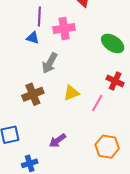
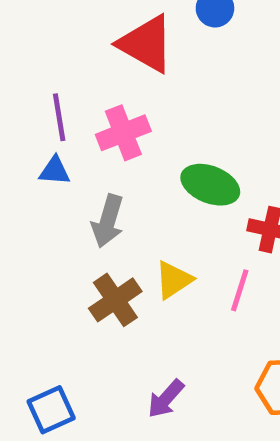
green ellipse: (113, 43) -> (210, 185), moved
brown cross: (33, 94) -> (115, 300), moved

